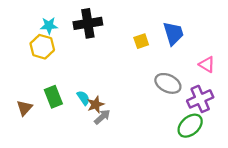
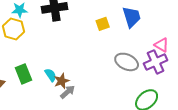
purple cross: (200, 99) -> (156, 62), moved

